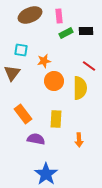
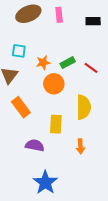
black rectangle: (86, 31) -> (93, 21), moved
green rectangle: (66, 33) -> (68, 63), moved
yellow semicircle: (80, 88) -> (84, 107), moved
orange rectangle: (23, 114) -> (21, 107), moved

